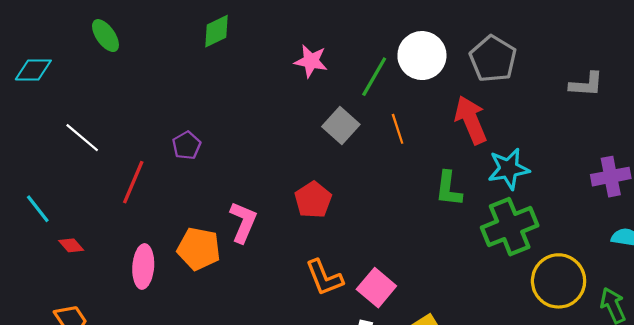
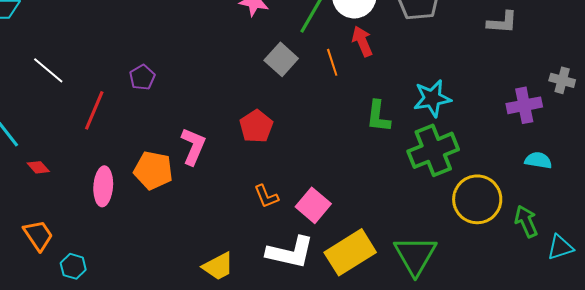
red arrow: (471, 120) -> (362, 41), moved, size x0.7
orange L-shape: (324, 278) -> (266, 196), size x0.7

